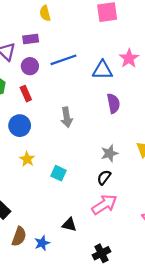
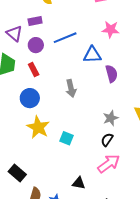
pink star: (129, 58) -> (111, 30), moved, turned -30
blue triangle: (102, 70) -> (92, 55), moved
yellow star: (27, 159) -> (38, 127), size x1.6

